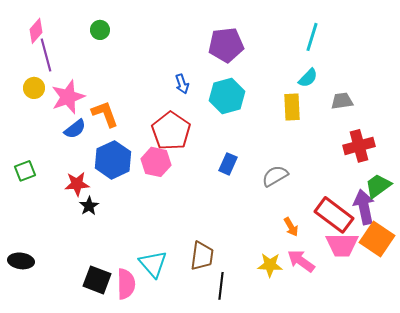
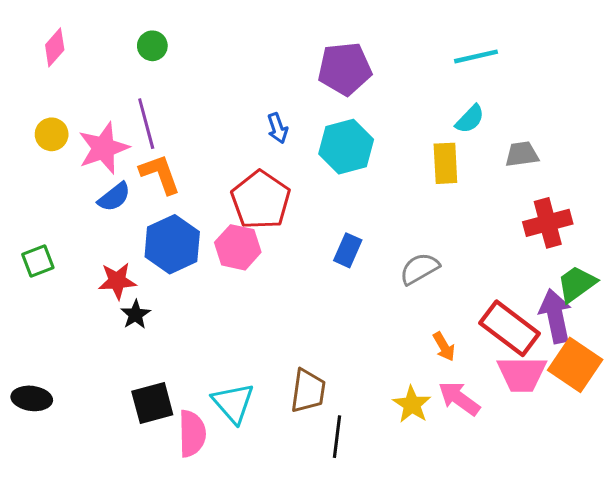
cyan line: (312, 37) -> (476, 56), turned 60
purple line: (46, 55) -> (146, 124), moved
yellow star: (270, 265) -> (412, 405), turned 30
black square: (97, 280) -> (152, 403), moved, turned -36

